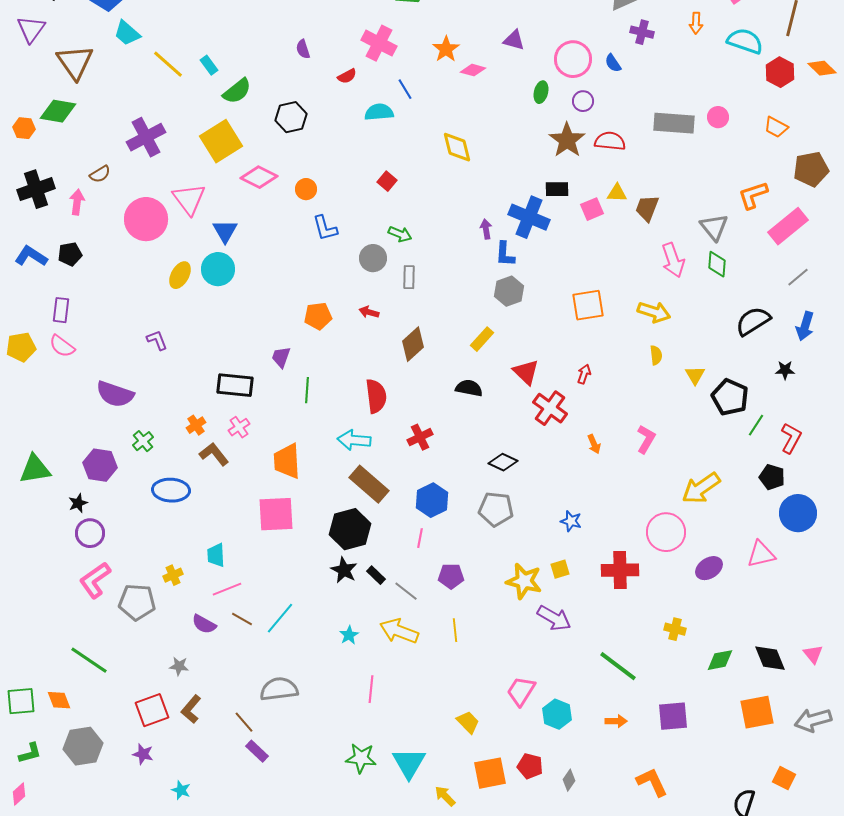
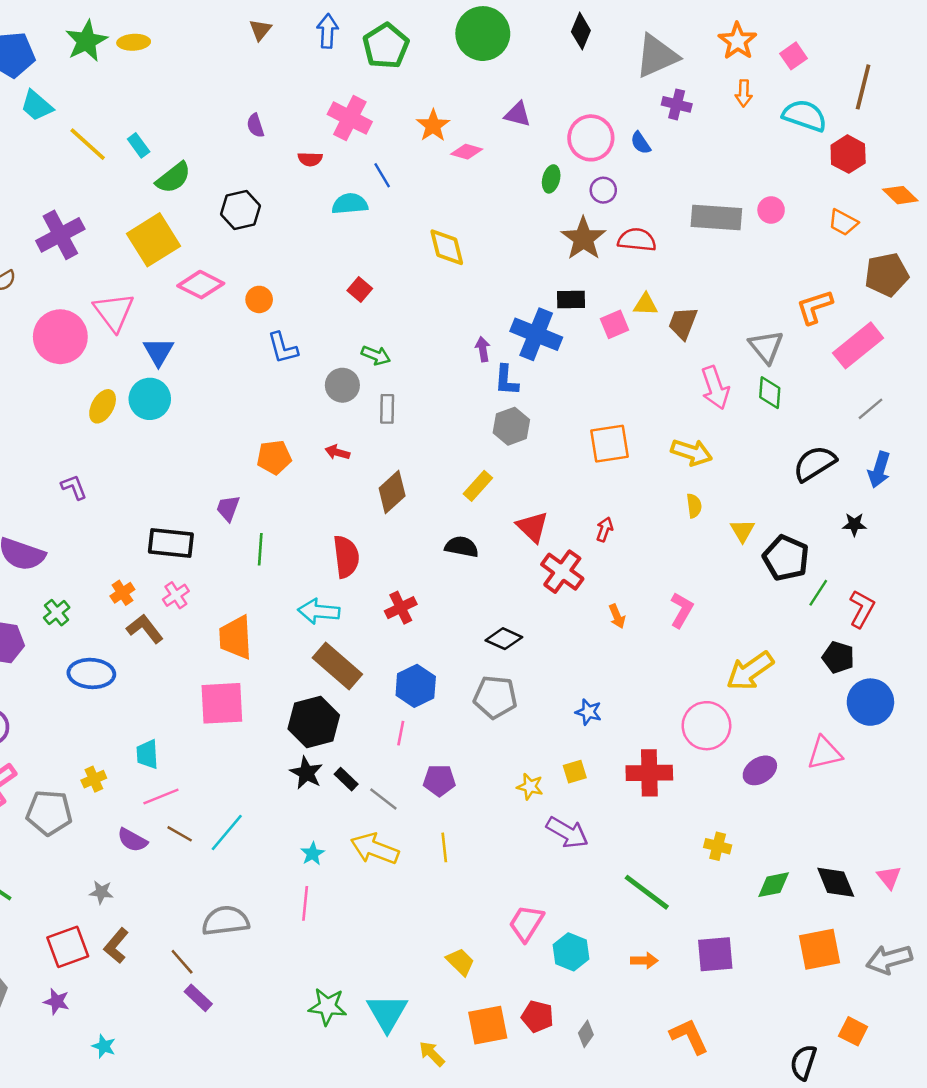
orange diamond: (822, 68) -> (900, 195), moved
red semicircle: (347, 76) -> (310, 159), turned 30
yellow star: (524, 581) -> (530, 787), size x0.6
pink line: (371, 689) -> (305, 903), moved

